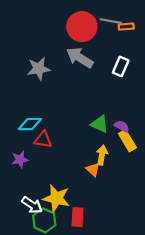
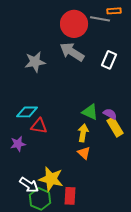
orange rectangle: (126, 27) -> (114, 11), moved
yellow arrow: (102, 155) -> (83, 133), moved

